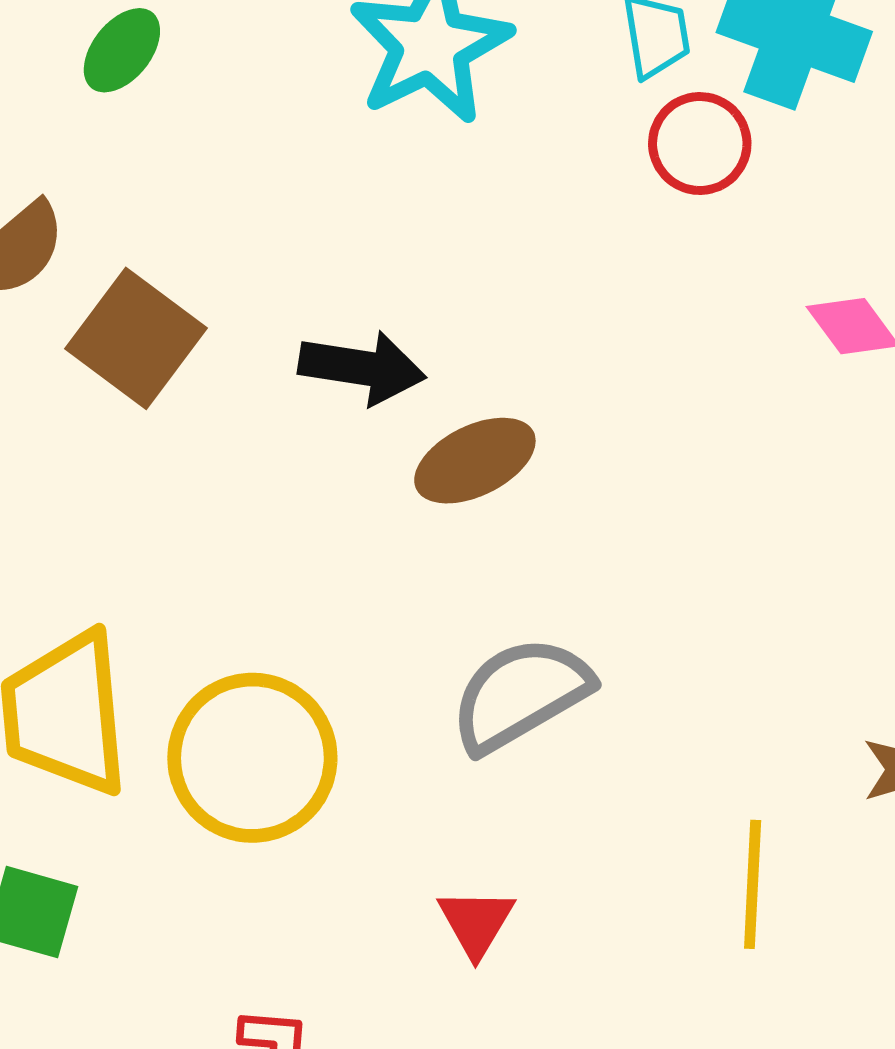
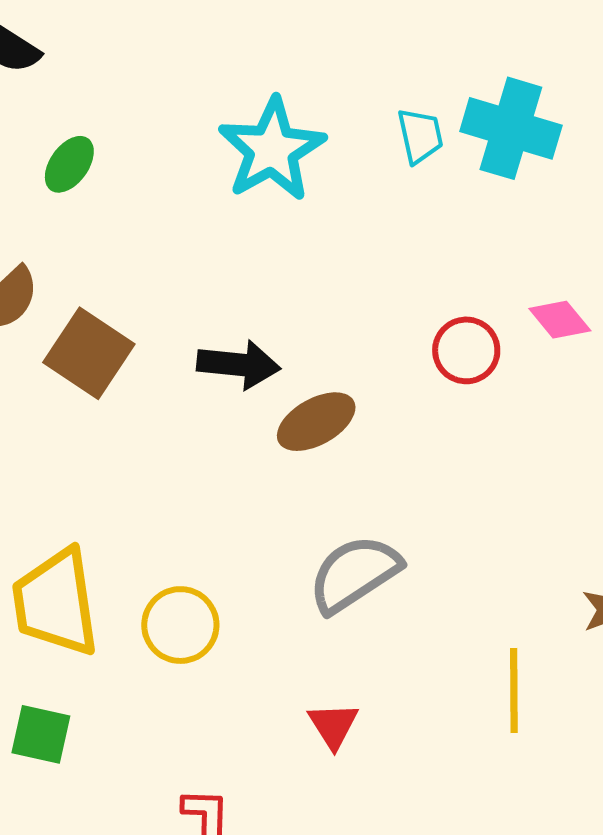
red circle: (700, 144) -> (466, 350), moved
yellow circle: (252, 758) -> (180, 625), size x0.7

